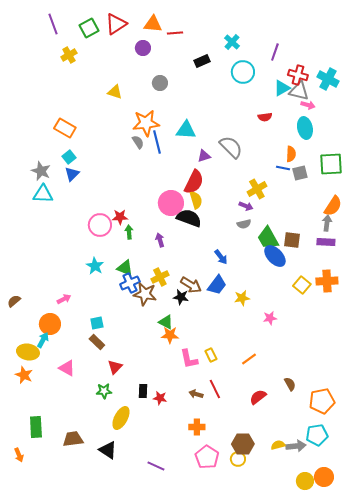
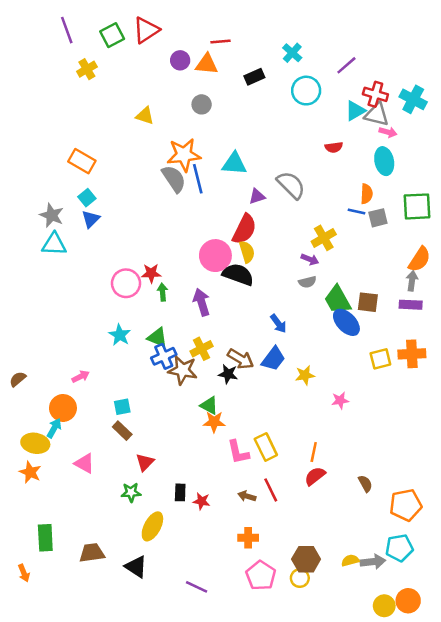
orange triangle: (153, 24) -> (207, 64), moved
purple line: (275, 52) -> (346, 65), turned 30
gray semicircle: (138, 142) -> (174, 179), size x1.6
purple arrow: (160, 240) -> (202, 302), size x1.5
yellow square: (302, 285) -> (380, 359), turned 36
yellow rectangle: (211, 355) -> (266, 447), size x1.5
orange line: (249, 359) -> (314, 452), turned -42
red semicircle: (258, 397) -> (315, 476), moved

